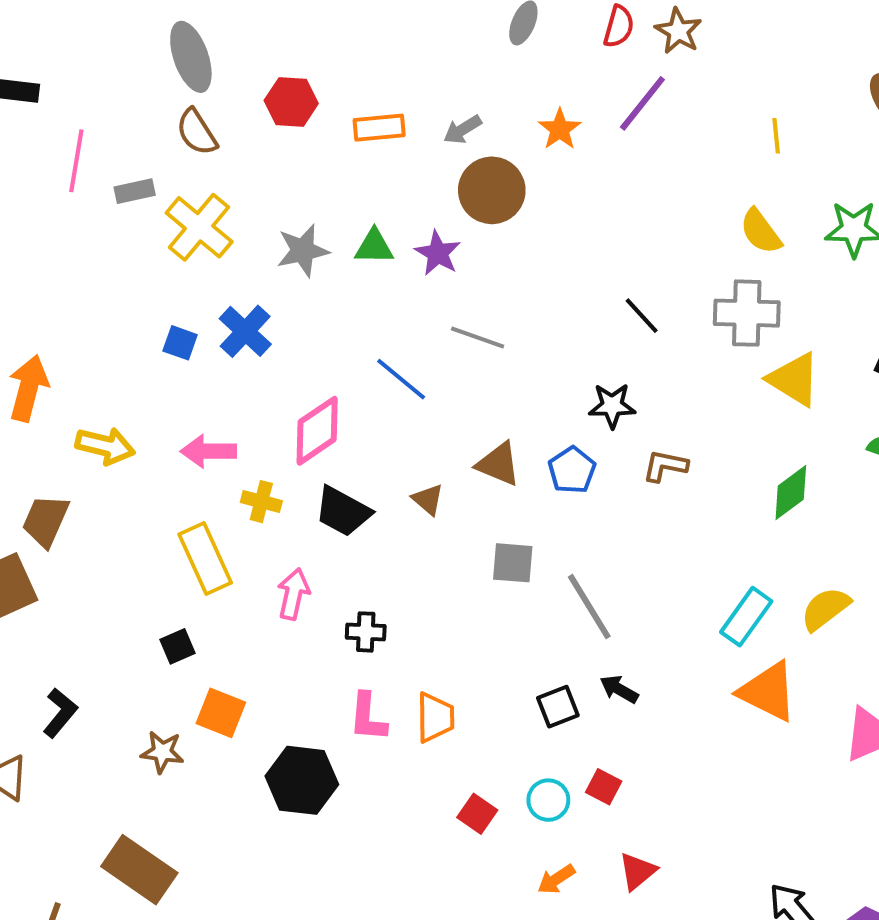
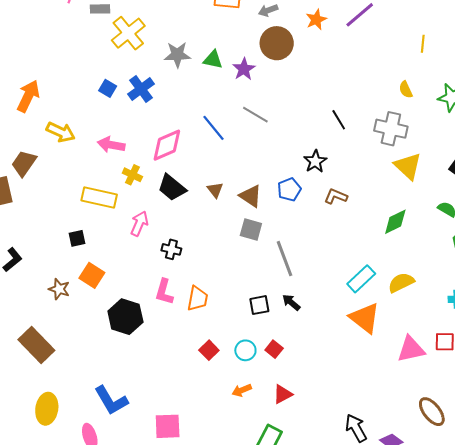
yellow semicircle: (761, 231) -> (406, 90), size x0.7
black star: (612, 406) -> (315, 161), turned 30
brown triangle: (498, 464) -> (251, 196), moved
yellow rectangle: (205, 558) -> (99, 198), turned -64

